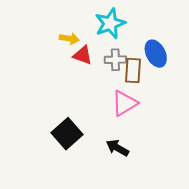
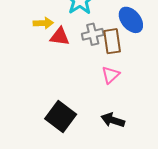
pink triangle: (124, 103) -> (111, 75), size x0.7

